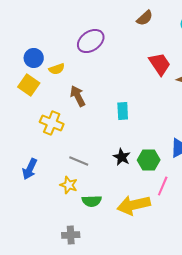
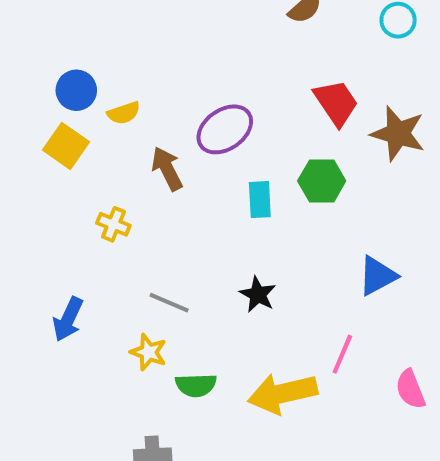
purple ellipse: (91, 41) -> (225, 129), moved
yellow cross: (52, 123) -> (113, 224), size x0.7
green hexagon: (149, 160) -> (322, 181), moved

